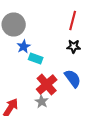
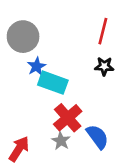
cyan rectangle: (36, 58) -> (53, 83), size x1.5
blue semicircle: (73, 78) -> (97, 137), moved

